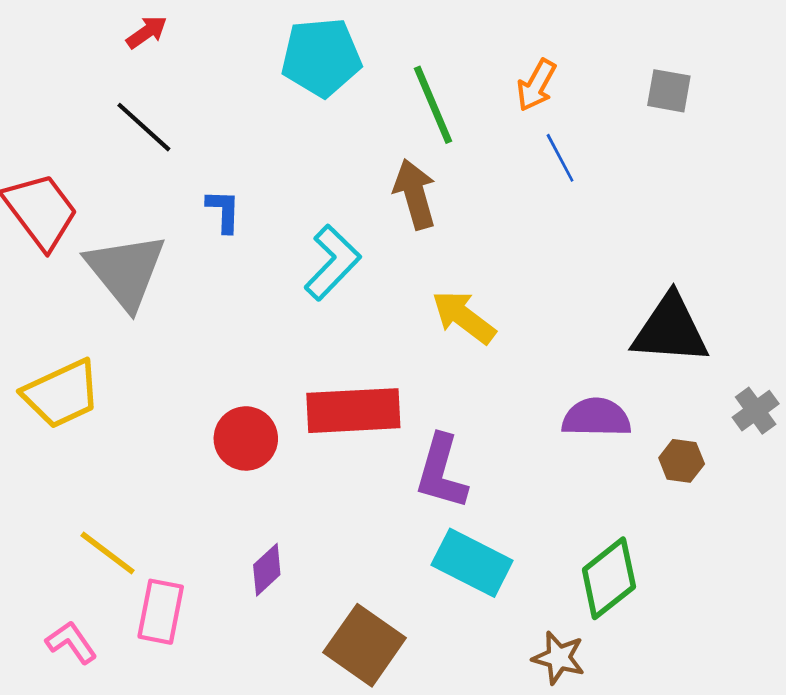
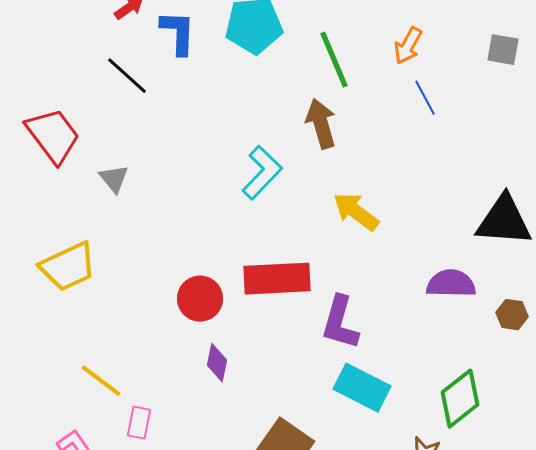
blue L-shape: (223, 211) -> (178, 33), moved, size x1.4
gray triangle: (126, 271) -> (114, 179), size x0.5
purple diamond: (267, 570) -> (217, 363), moved, turned -36
pink rectangle: (161, 612) -> (139, 423), size x0.7

